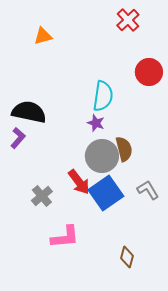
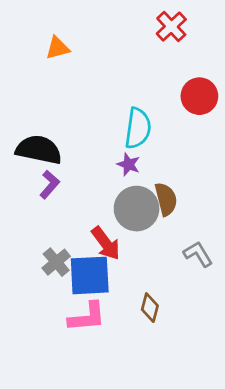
purple L-shape: (18, 138) -> (50, 184), moved
blue square: (106, 193) -> (90, 275), moved, turned 32
brown diamond: (127, 257) -> (150, 308), moved

